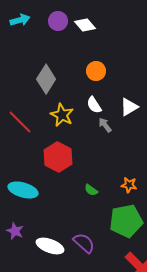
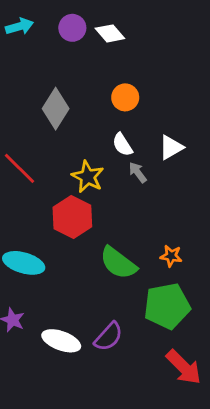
yellow star: (62, 115) -> (88, 177), moved
green semicircle: (91, 190) -> (118, 263), size x2.0
purple semicircle: (84, 243) -> (109, 337), turned 90

